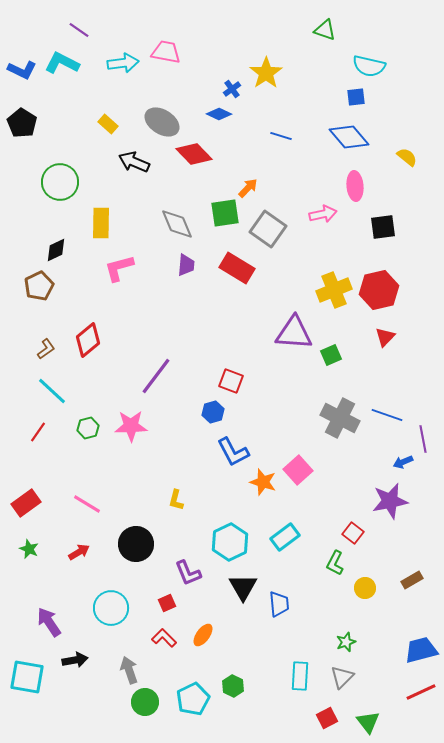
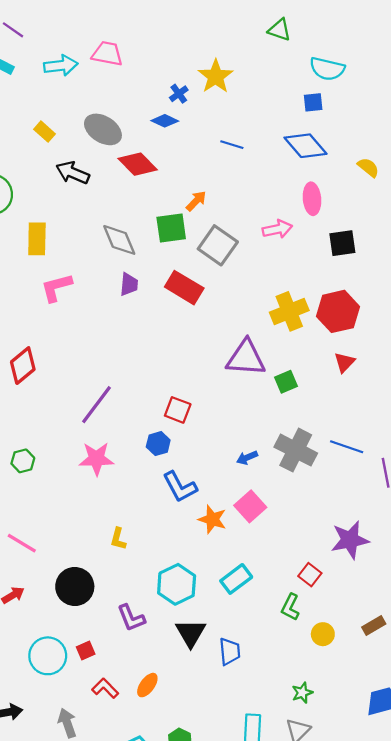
pink star: (131, 426) -> (96, 459), moved
blue arrow: (403, 462) -> (247, 458), moved
red square: (167, 603) -> (86, 650), moved

